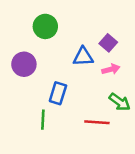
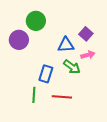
purple circle: (24, 64) -> (19, 40), moved
green arrow: (120, 102) -> (72, 67), moved
red line: (97, 122) -> (62, 97), moved

